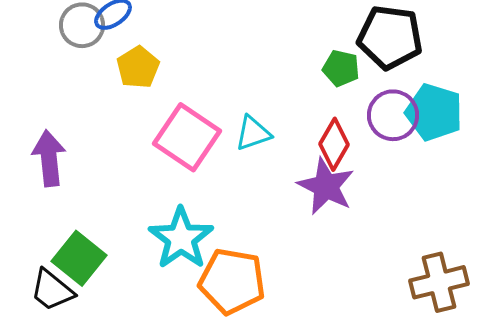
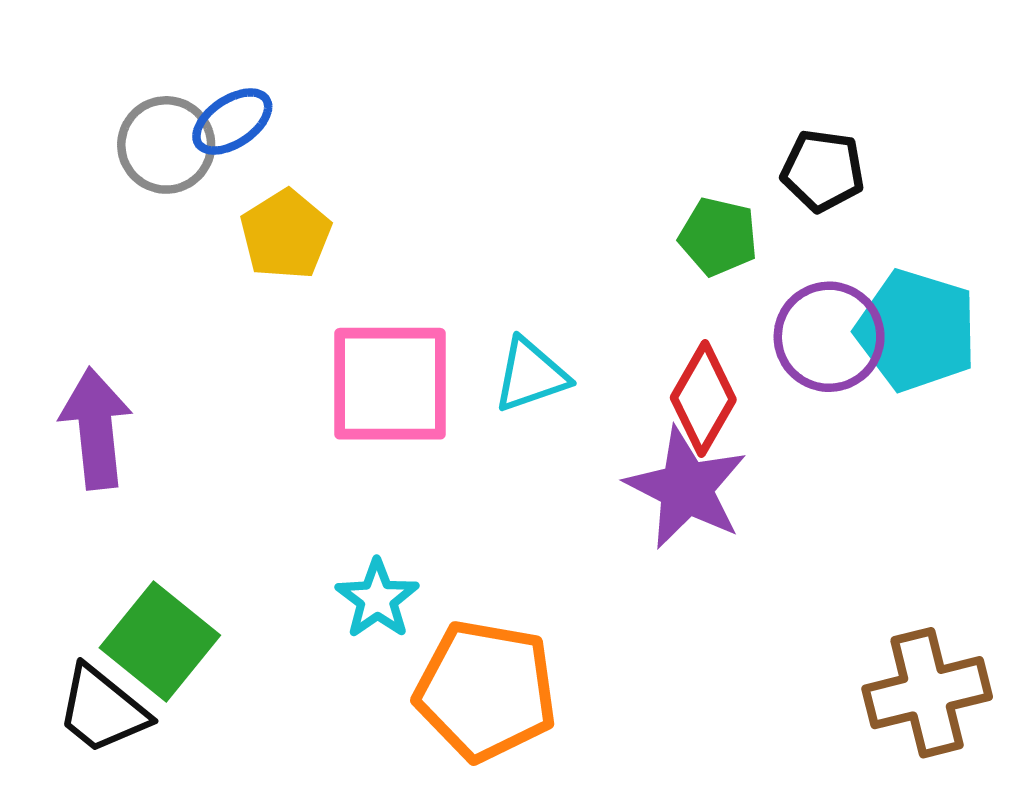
black pentagon: (390, 37) -> (823, 171), size x0.6
pink square: (187, 137) -> (390, 384), turned -34
cyan star: (181, 238) -> (377, 599), size x0.6

